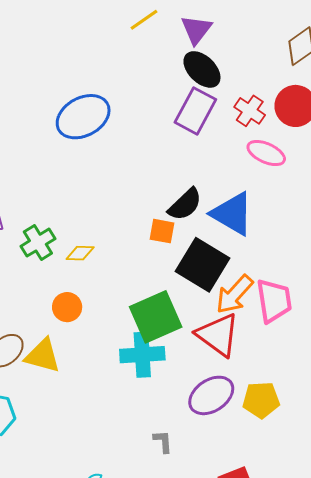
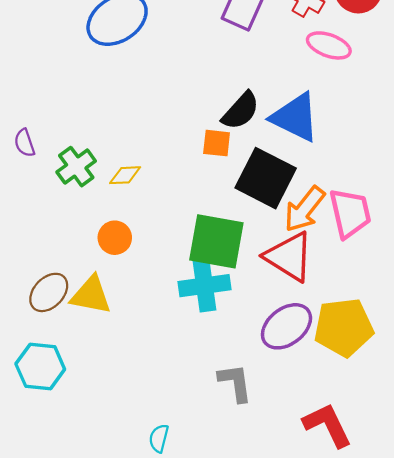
green square: (156, 317) -> (216, 241), turned 38
yellow pentagon: (261, 400) -> (344, 327), size x1.4
gray L-shape: (163, 441) -> (235, 383), size x1.5

